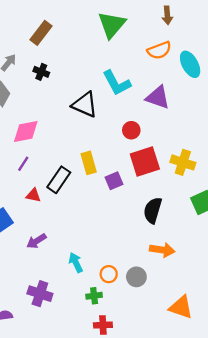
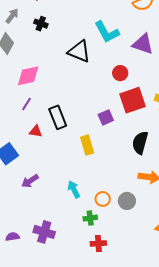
yellow rectangle: (89, 163) -> (87, 145), moved
black rectangle: (59, 180) -> (58, 117), turned -55
purple arrow: (36, 241) -> (30, 181), moved
purple cross: (40, 294) -> (44, 232), moved

